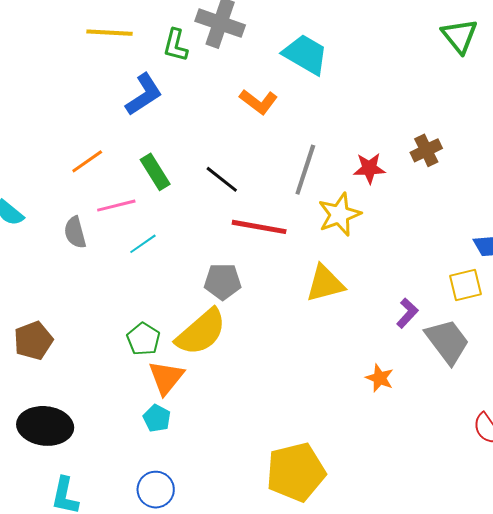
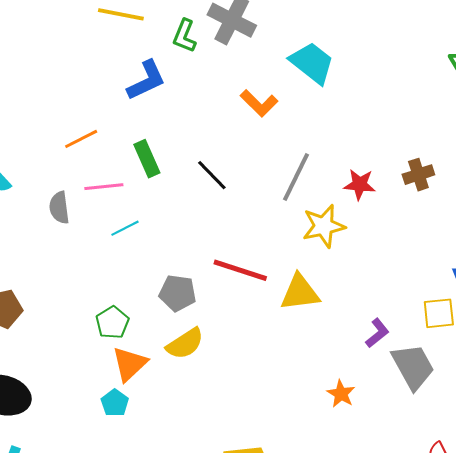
red line: (259, 227) -> (240, 270), moved
gray pentagon: (223, 282) -> (178, 293), moved
yellow semicircle: (201, 332) -> (185, 344), moved, size x0.7

